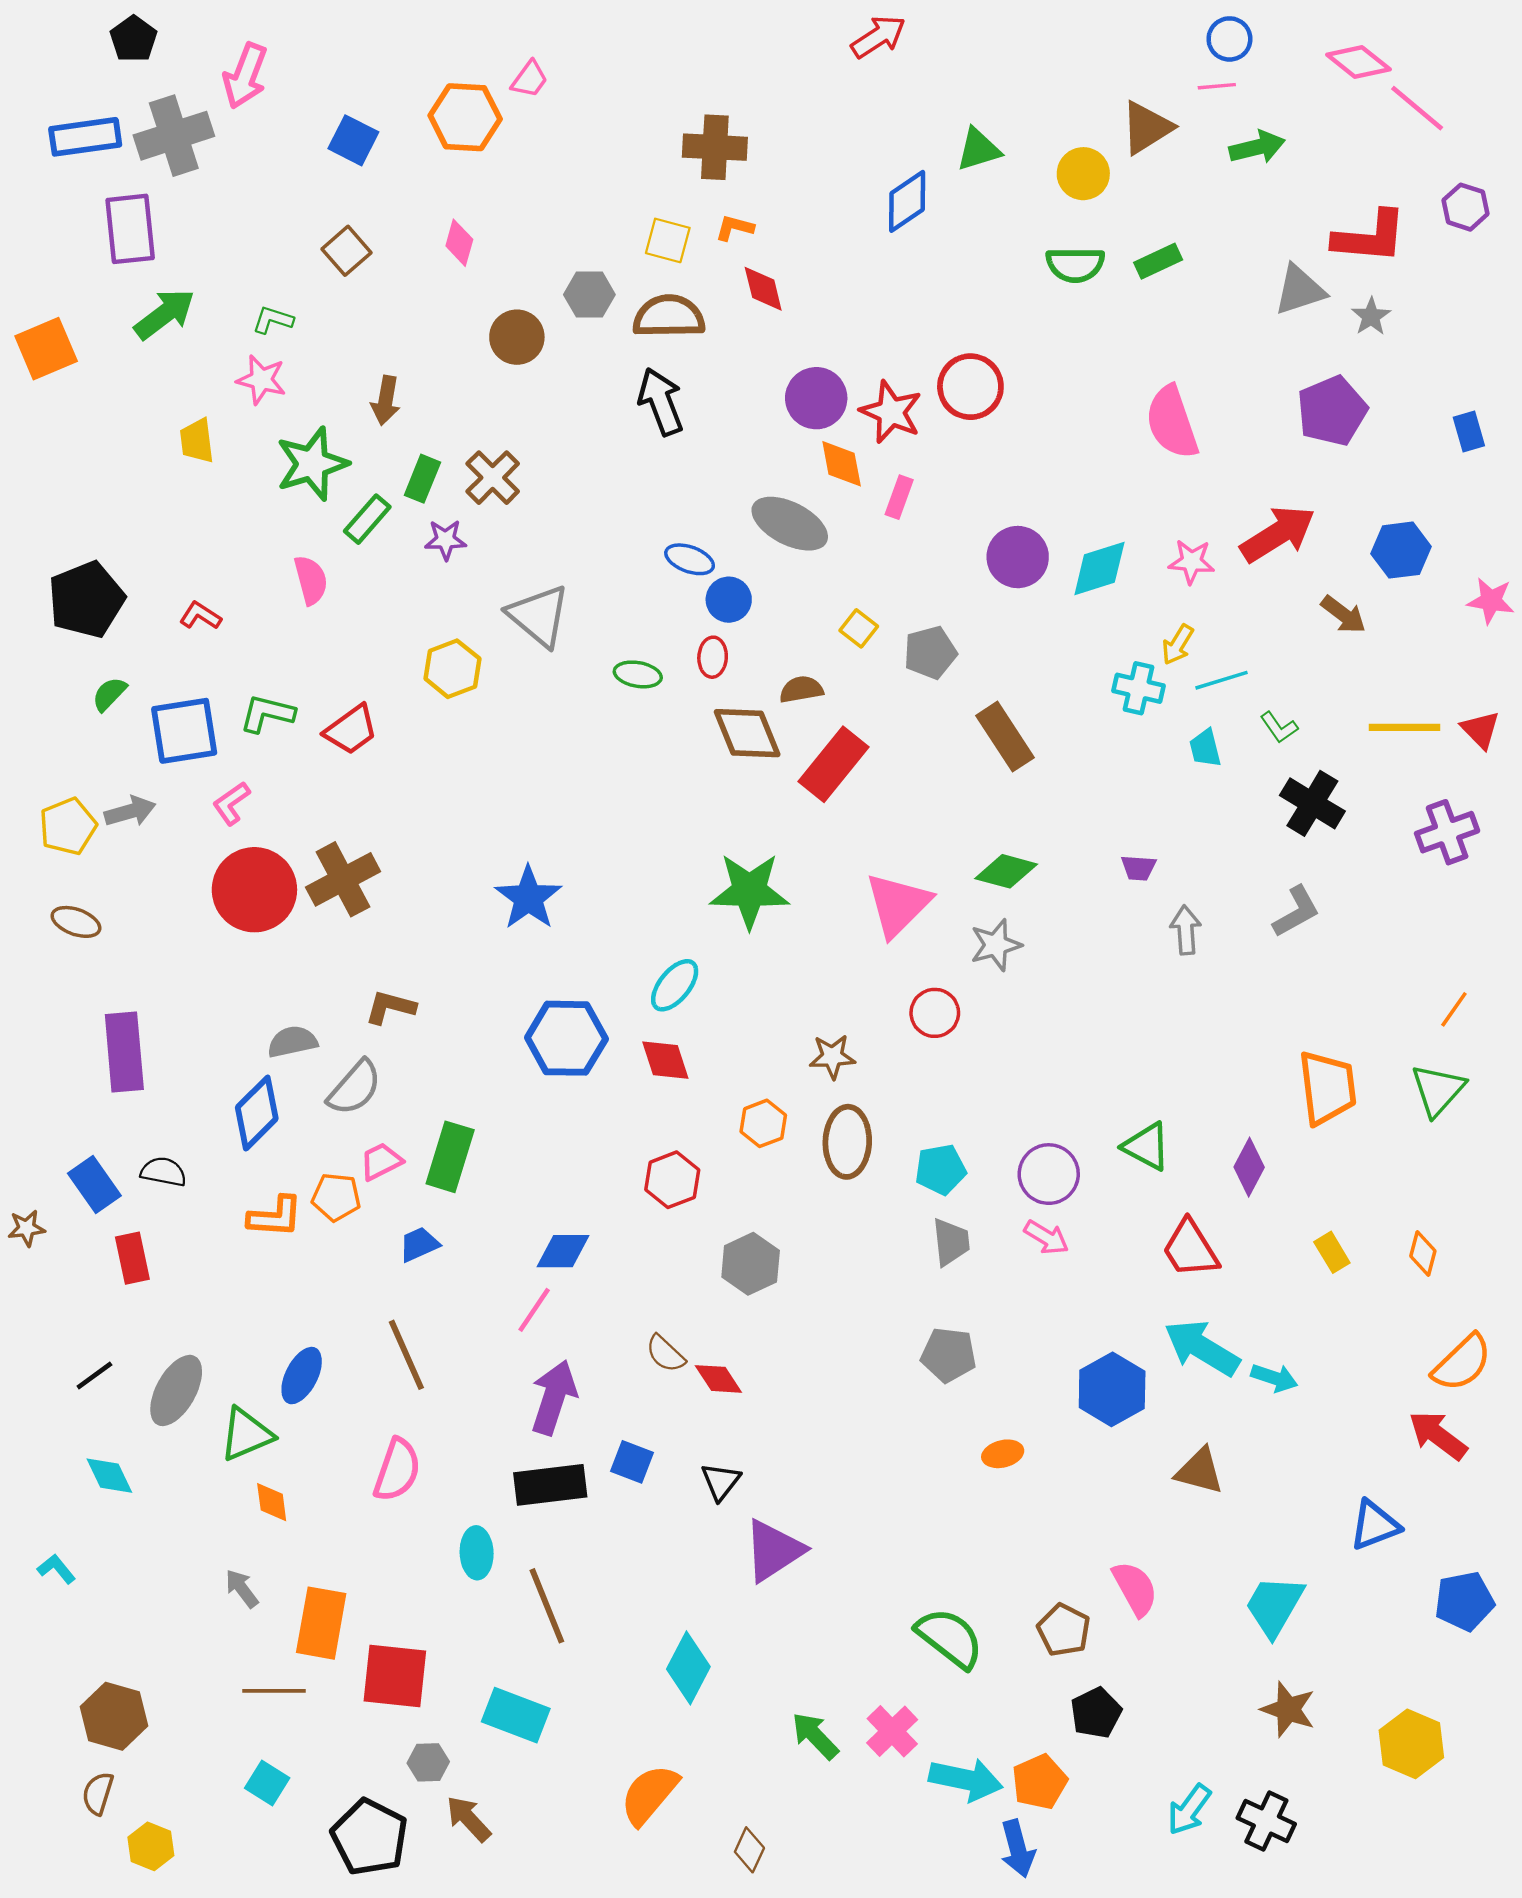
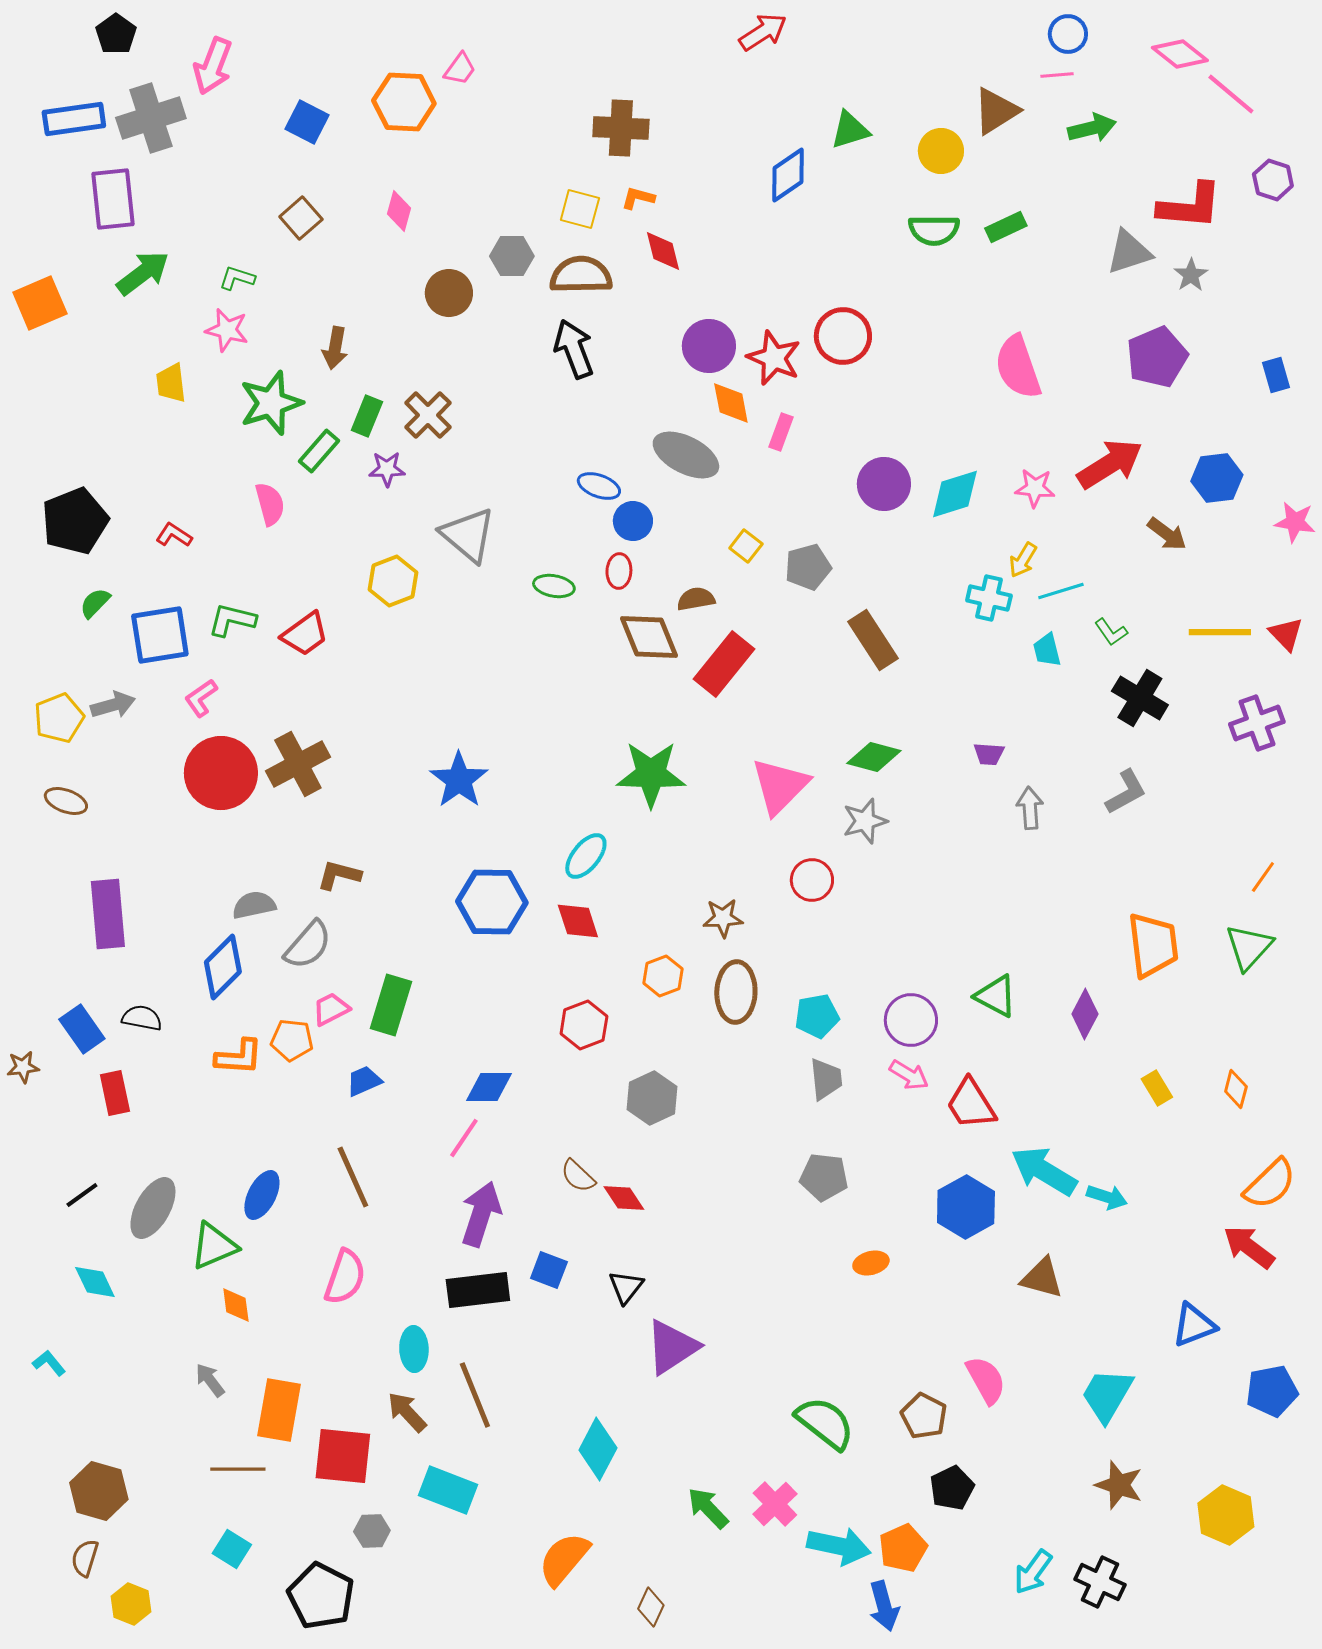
red trapezoid: (1190, 1249) -> (971, 1104), moved
brown arrow: (469, 1819) -> (407, 1412), moved

